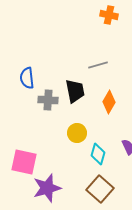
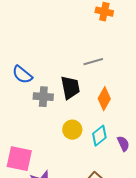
blue semicircle: (27, 78) -> (22, 75), turned -45
cyan diamond: (98, 154) -> (99, 136), moved, turned 35

